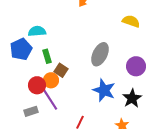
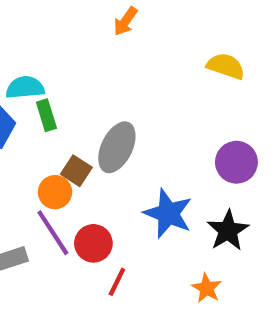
gray ellipse: (100, 54) -> (117, 147), moved
green rectangle: (47, 56) -> (46, 115), moved
red circle: (37, 85) -> (93, 243), moved

